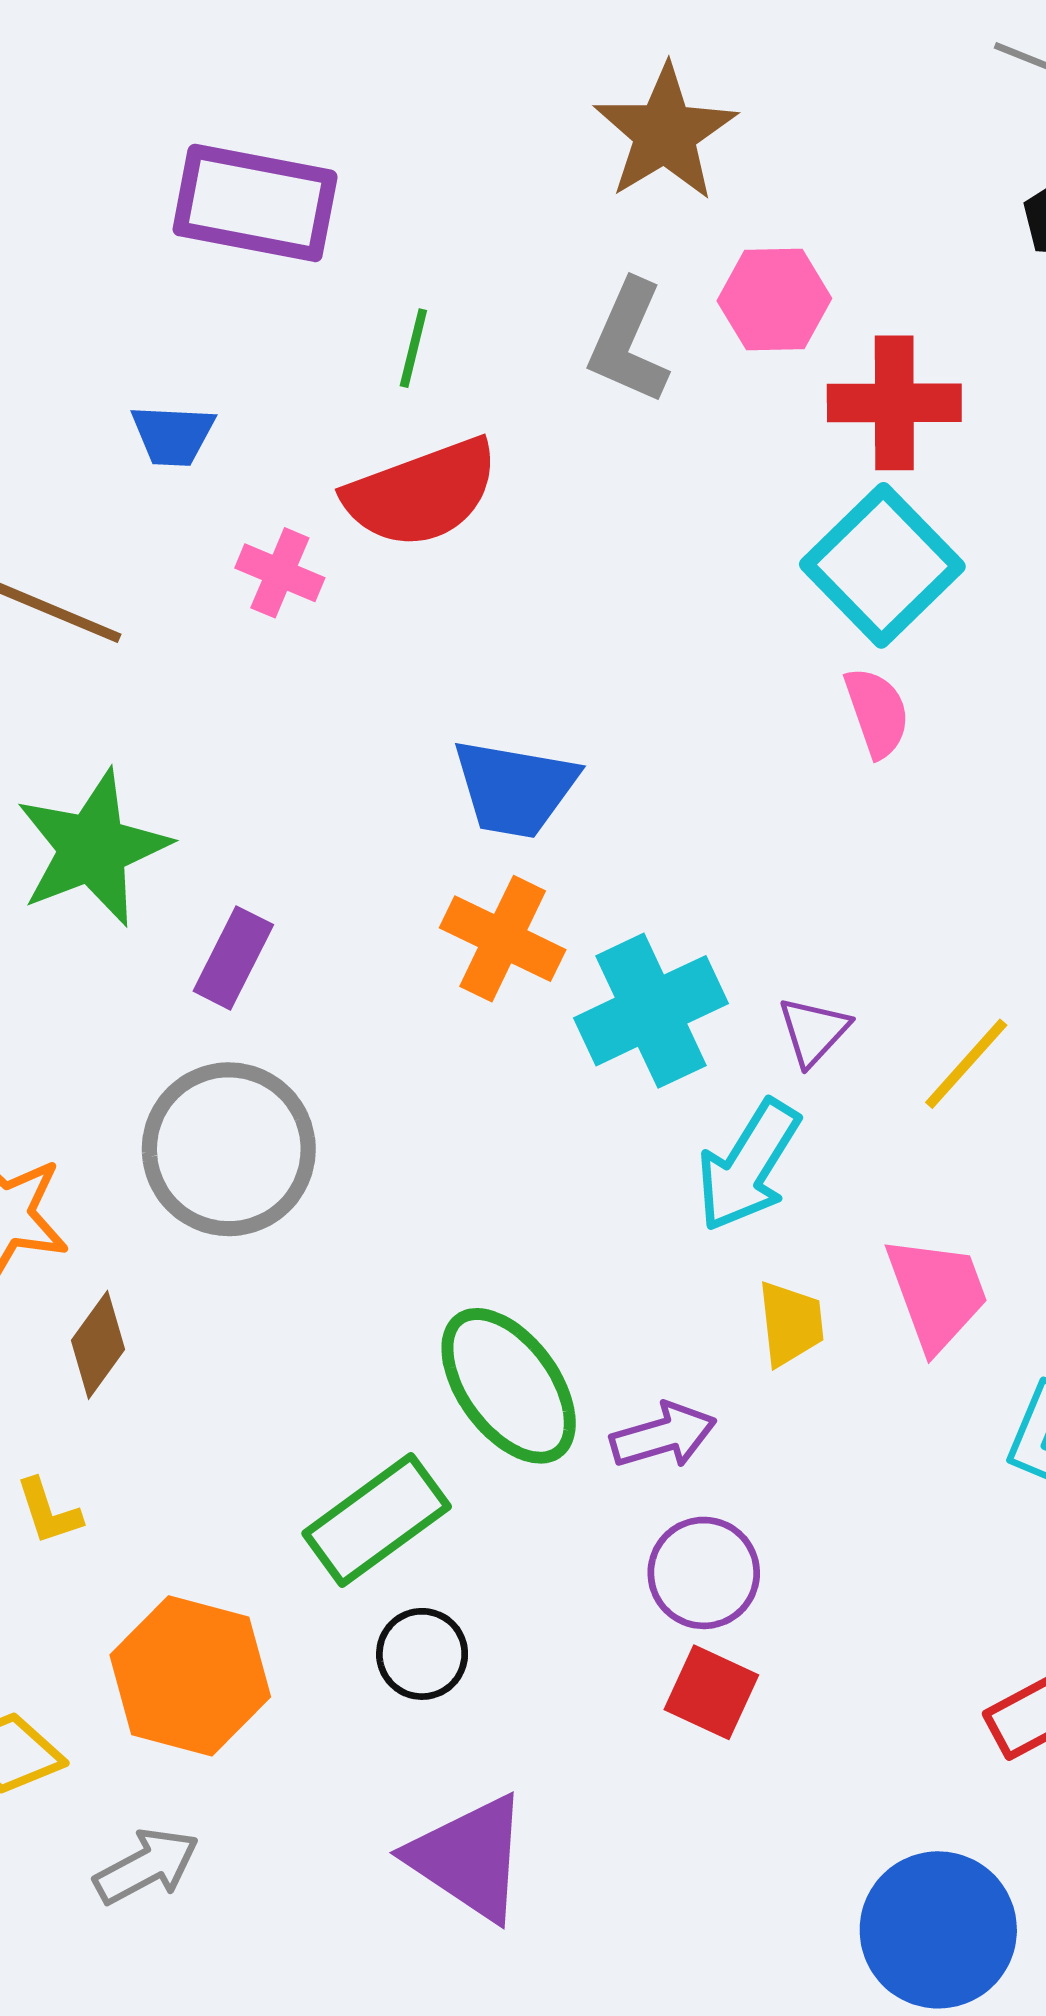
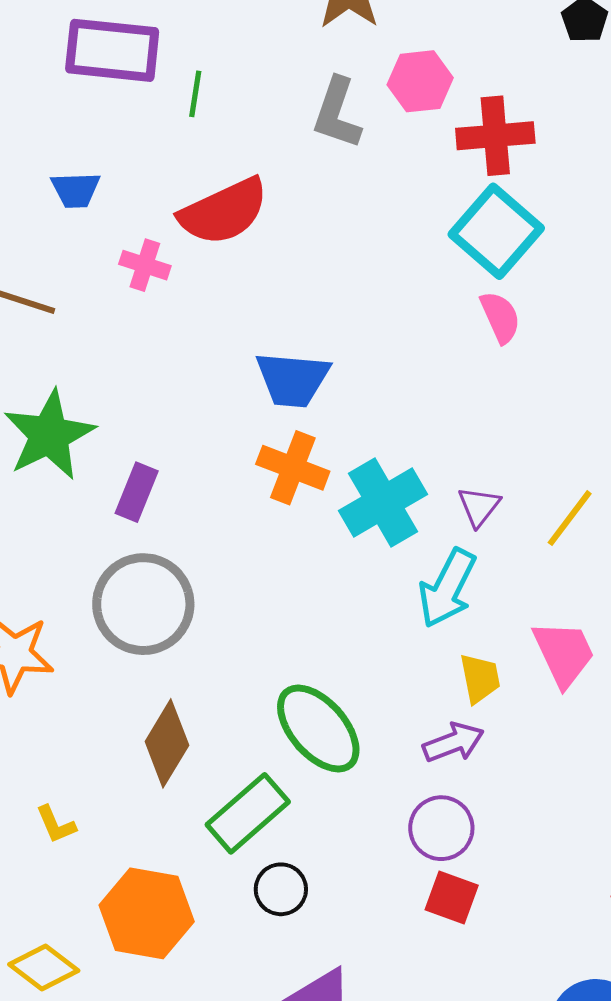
green line: (413, 348) -> (195, 94), moved
brown diamond: (98, 1345) -> (167, 743), moved, size x1.4
purple arrow: (663, 1435) -> (453, 742), moved

